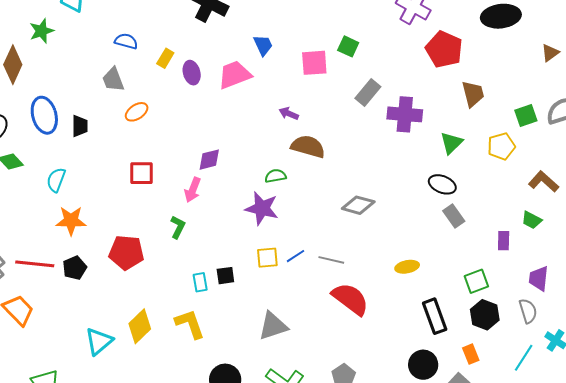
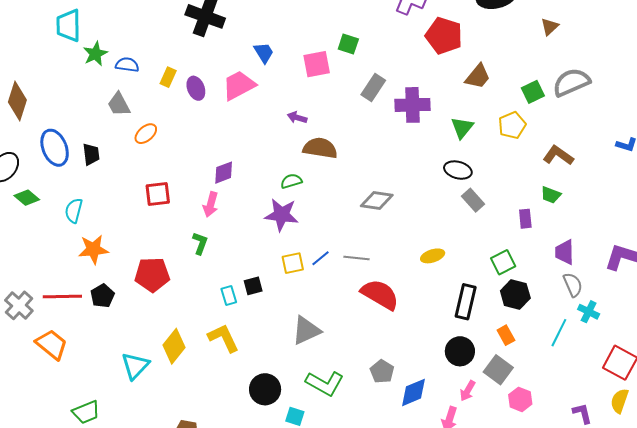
green star: (42, 31) -> (95, 54), moved
brown trapezoid: (473, 94) -> (478, 77), turned 60
gray semicircle: (528, 311) -> (573, 285), moved
black rectangle: (435, 316) -> (466, 302), turned 40

